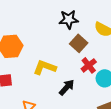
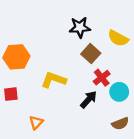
black arrow: (67, 87) -> (89, 100), moved

